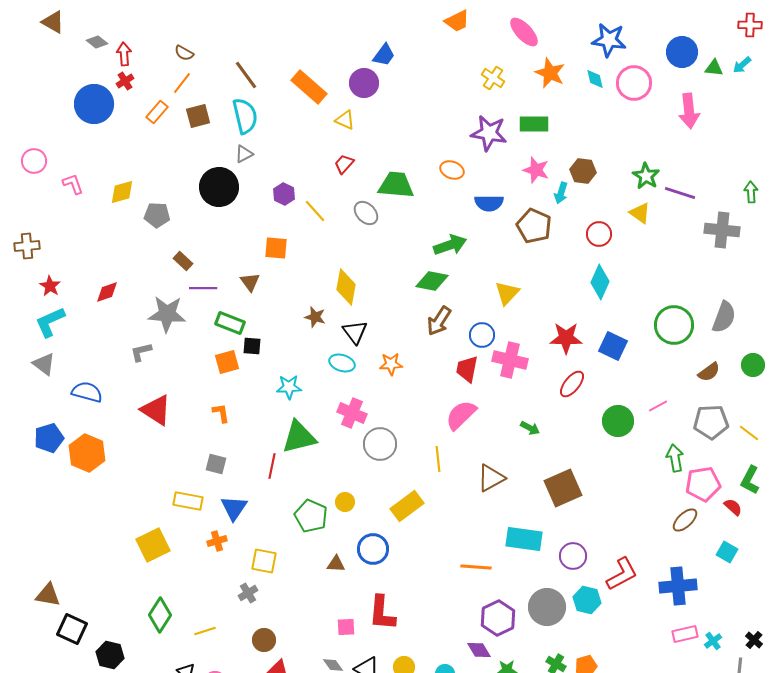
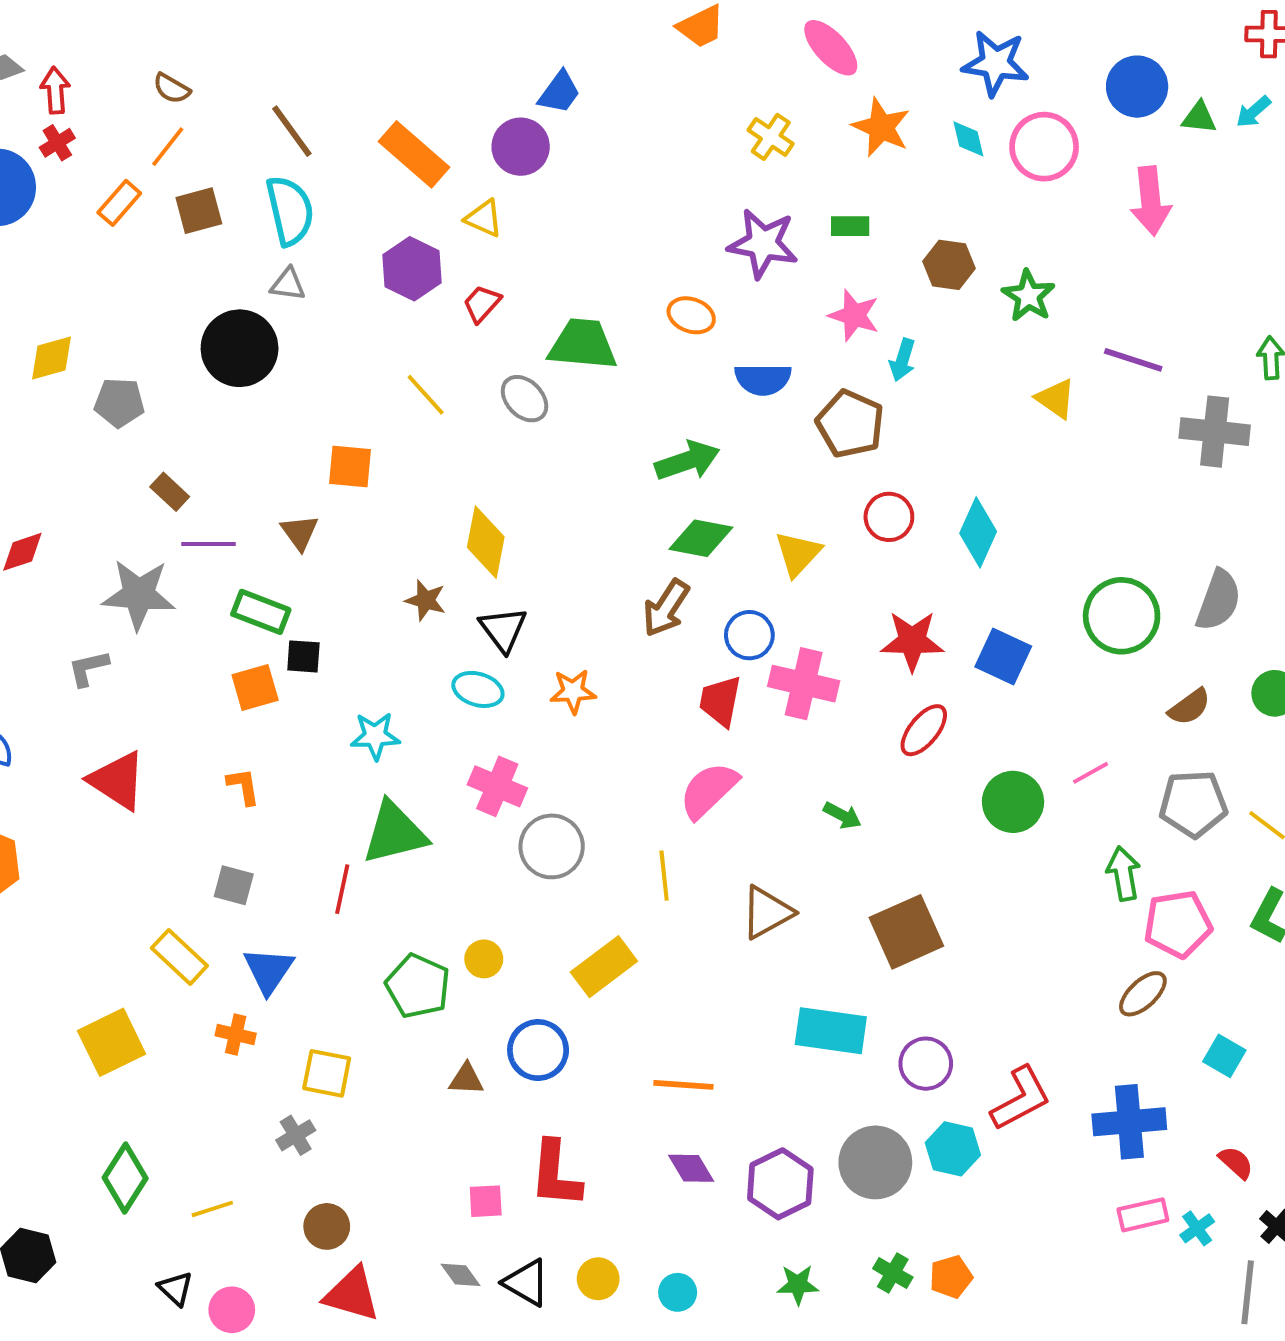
green rectangle: (534, 124) -> (850, 226), size x0.7
gray triangle: (244, 154) -> (288, 284), turned 36
brown hexagon: (583, 171) -> (949, 265), moved
green star: (646, 176) -> (1029, 296), moved
purple hexagon: (284, 194) -> (412, 269), moved, size x1.4
red circle: (599, 234) -> (889, 517), moved
green diamond: (432, 281) -> (701, 538), moved
yellow rectangle: (188, 501) -> (179, 957), turned 32
red semicircle: (733, 507) -> (1236, 1162), moved
orange cross: (217, 541) -> (236, 1035), turned 30
orange line: (476, 567) -> (683, 1085), moved
purple diamond: (479, 650) -> (691, 1168), moved

